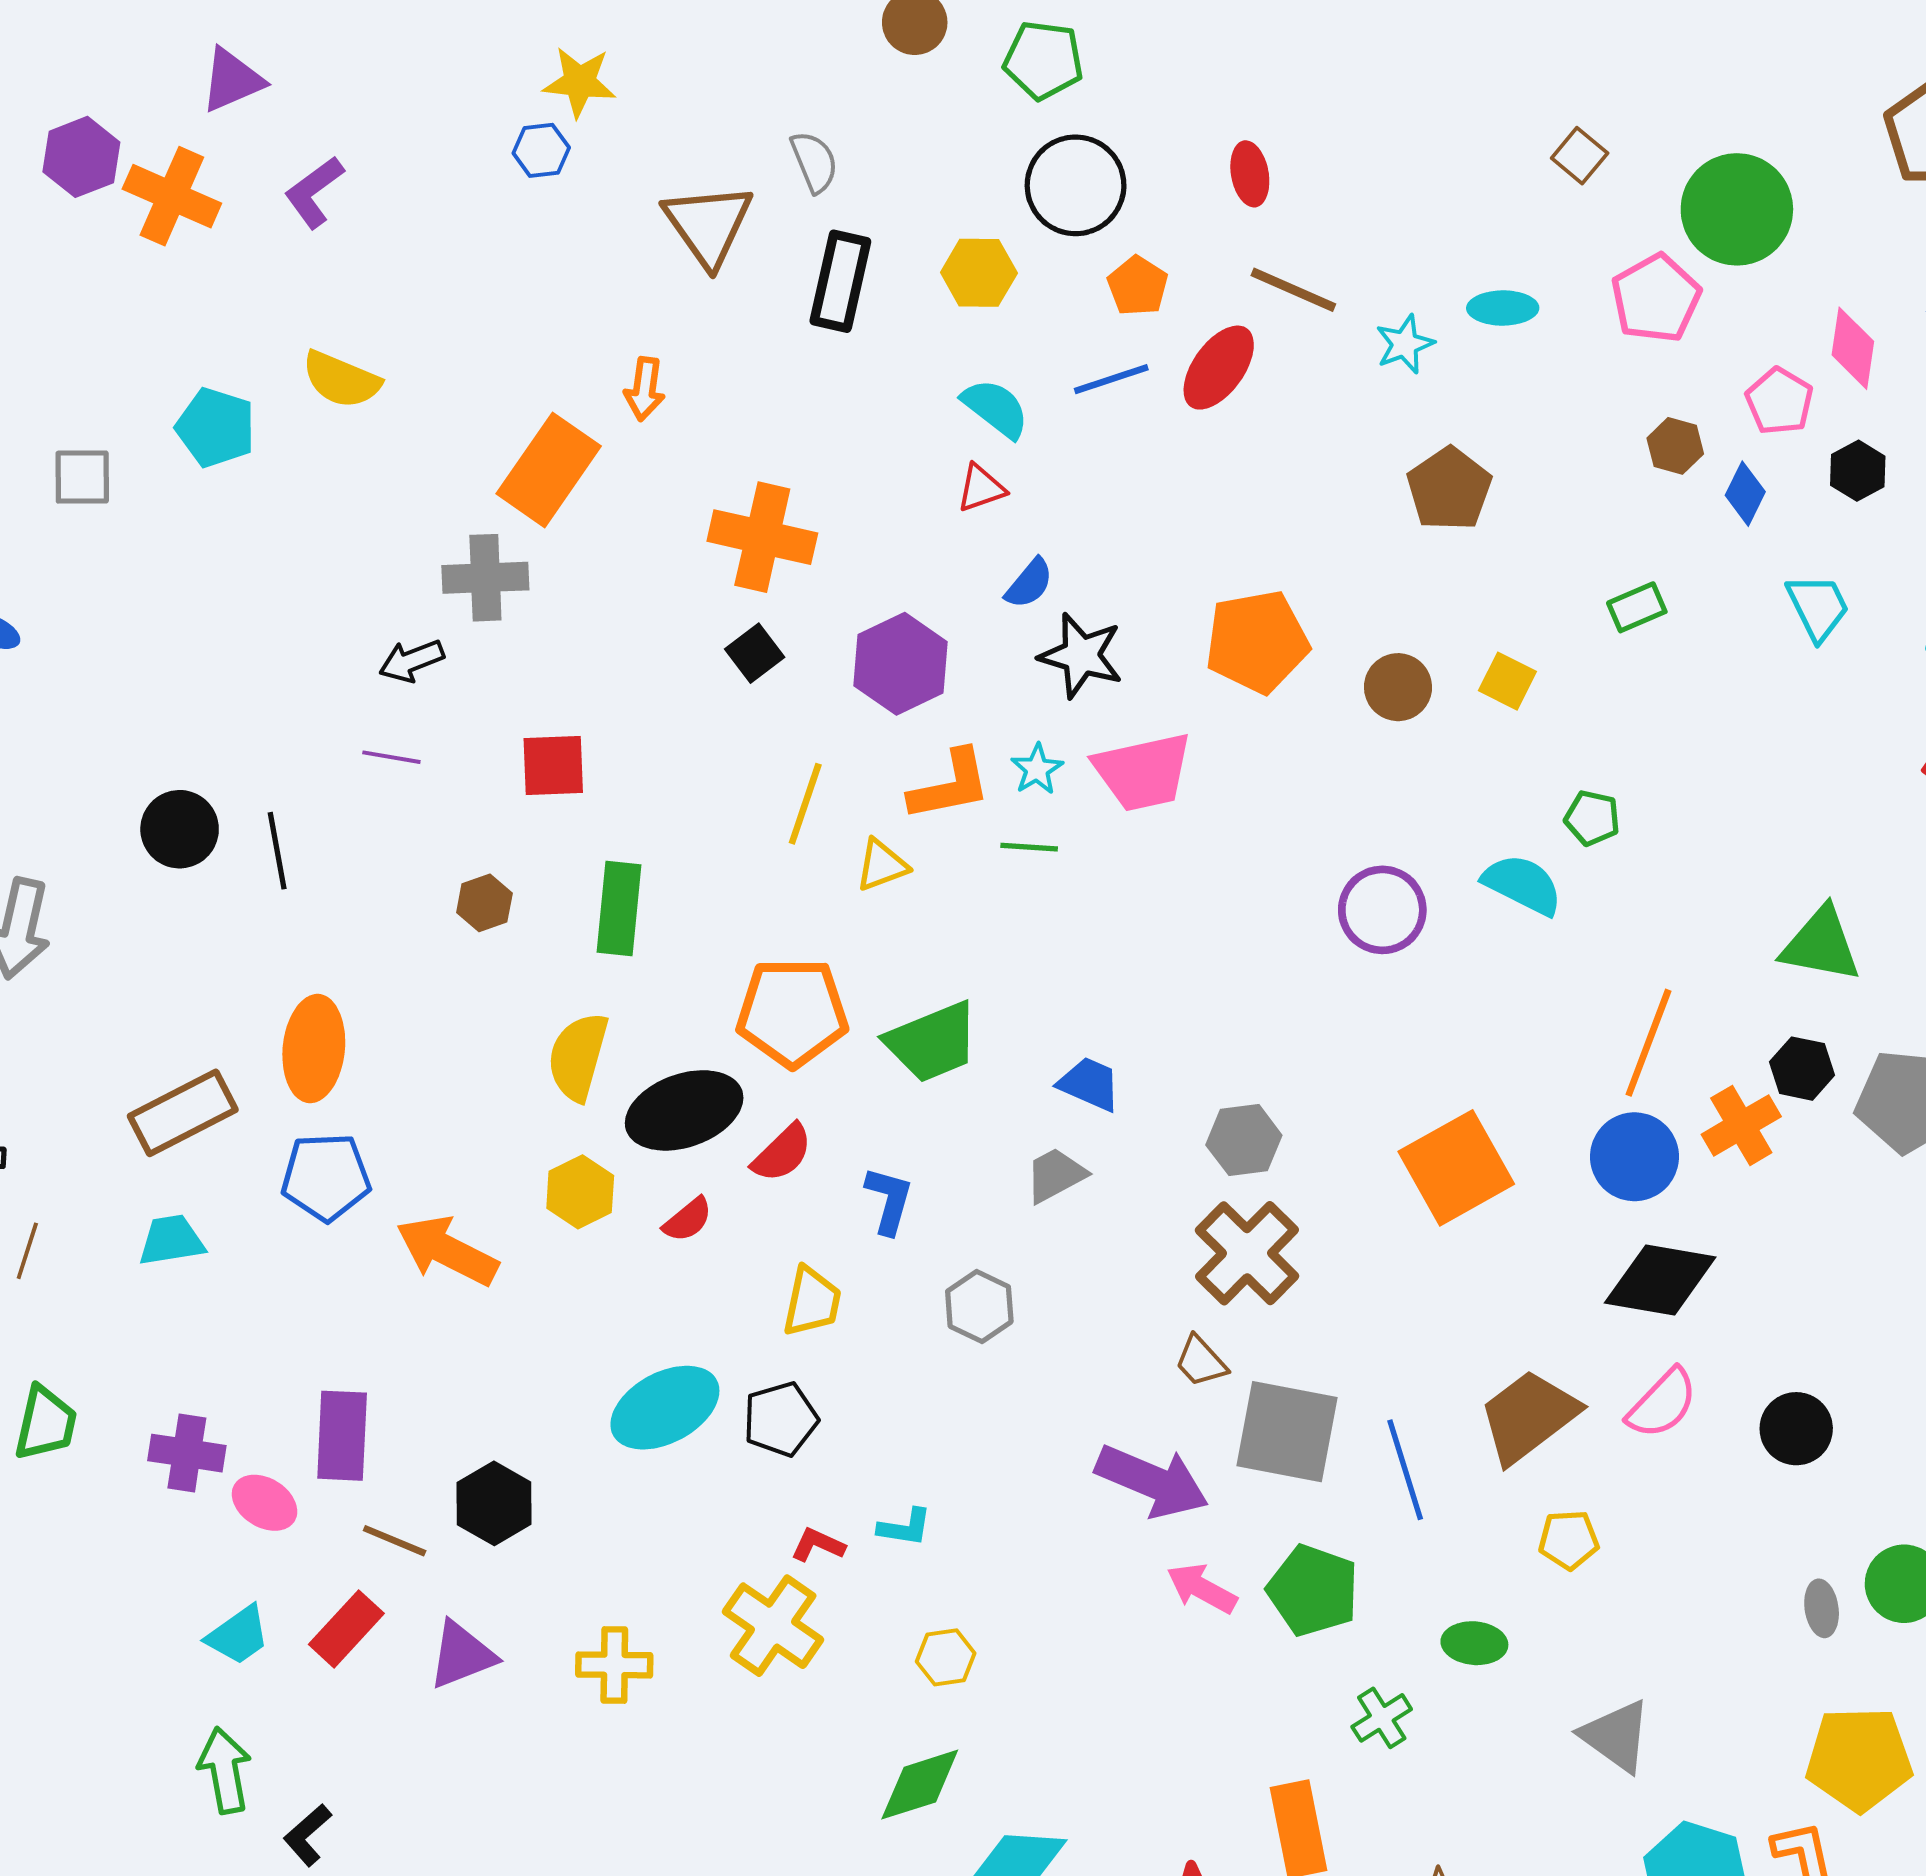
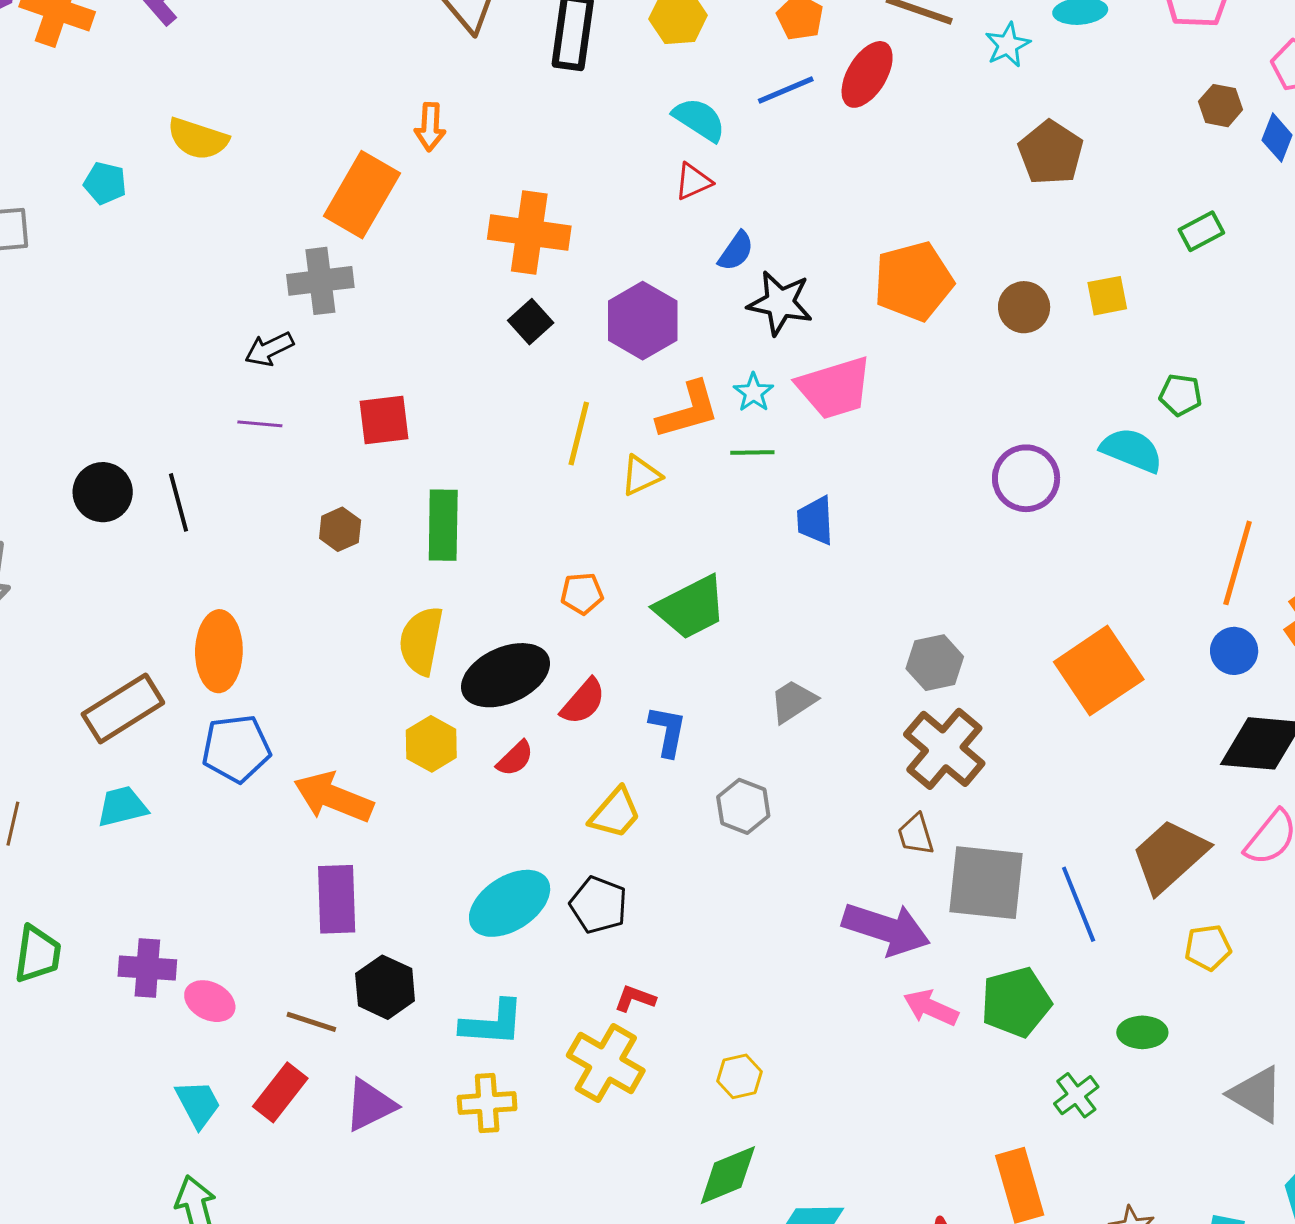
cyan pentagon: (216, 427) -> (105, 183), size x0.7
yellow square: (1507, 681) -> (1107, 296), turned -33
orange pentagon: (792, 1012) -> (582, 594), size x0.5
blue trapezoid: (1089, 1084) -> (815, 521), moved, turned -112
blue circle: (1634, 1157) -> (1234, 651), size x0.7
yellow trapezoid: (812, 1302) -> (615, 813), turned 34
brown trapezoid: (1201, 1361) -> (916, 834), turned 30
black pentagon: (781, 1419) -> (599, 905), turned -30
purple rectangle: (342, 1436) -> (337, 899), moved
cyan L-shape: (905, 1527) -> (492, 1023), moved, size x1.6
green pentagon: (1313, 1590) -> (1016, 1002), turned -30
cyan trapezoid: (238, 1635) -> (198, 1104), turned -78

